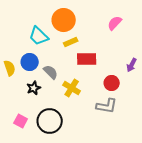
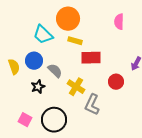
pink semicircle: (115, 23) -> (119, 22), turned -42
yellow rectangle: (71, 42) -> (75, 41), turned 40
gray L-shape: (107, 106) -> (92, 105), moved, turned 105

